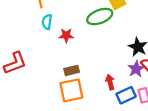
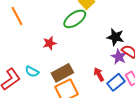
cyan semicircle: (47, 22) -> (32, 72), moved, turned -56
brown rectangle: (72, 70) -> (62, 73), size x1.5

